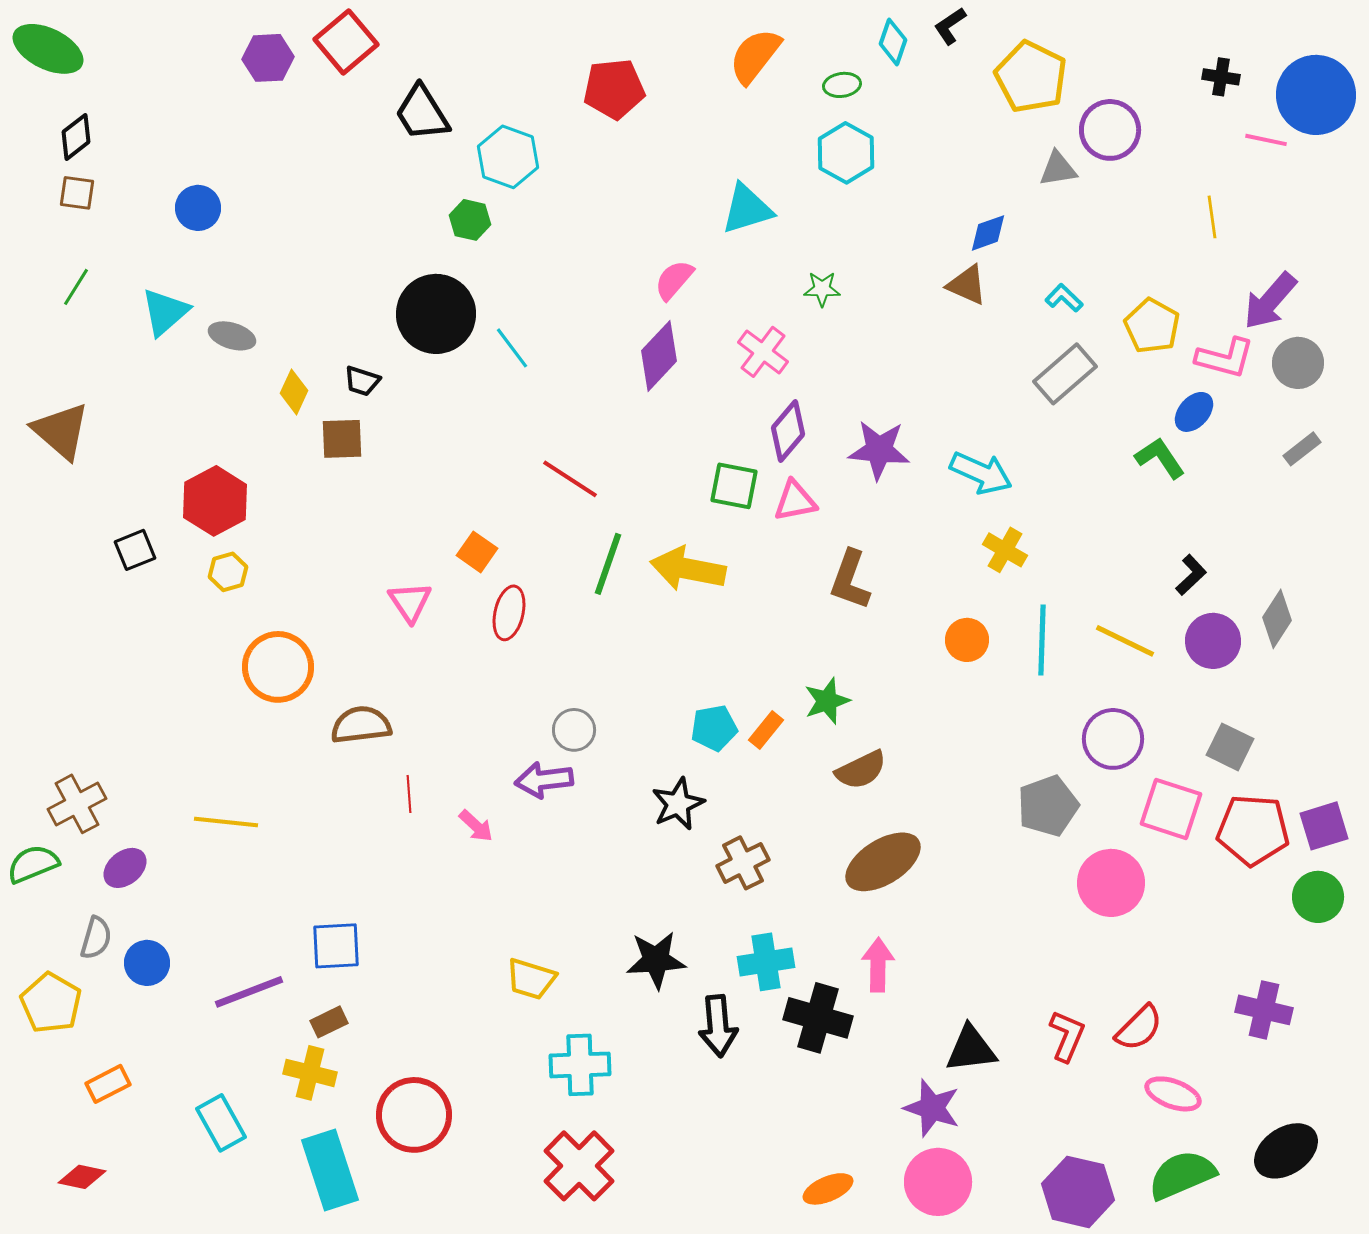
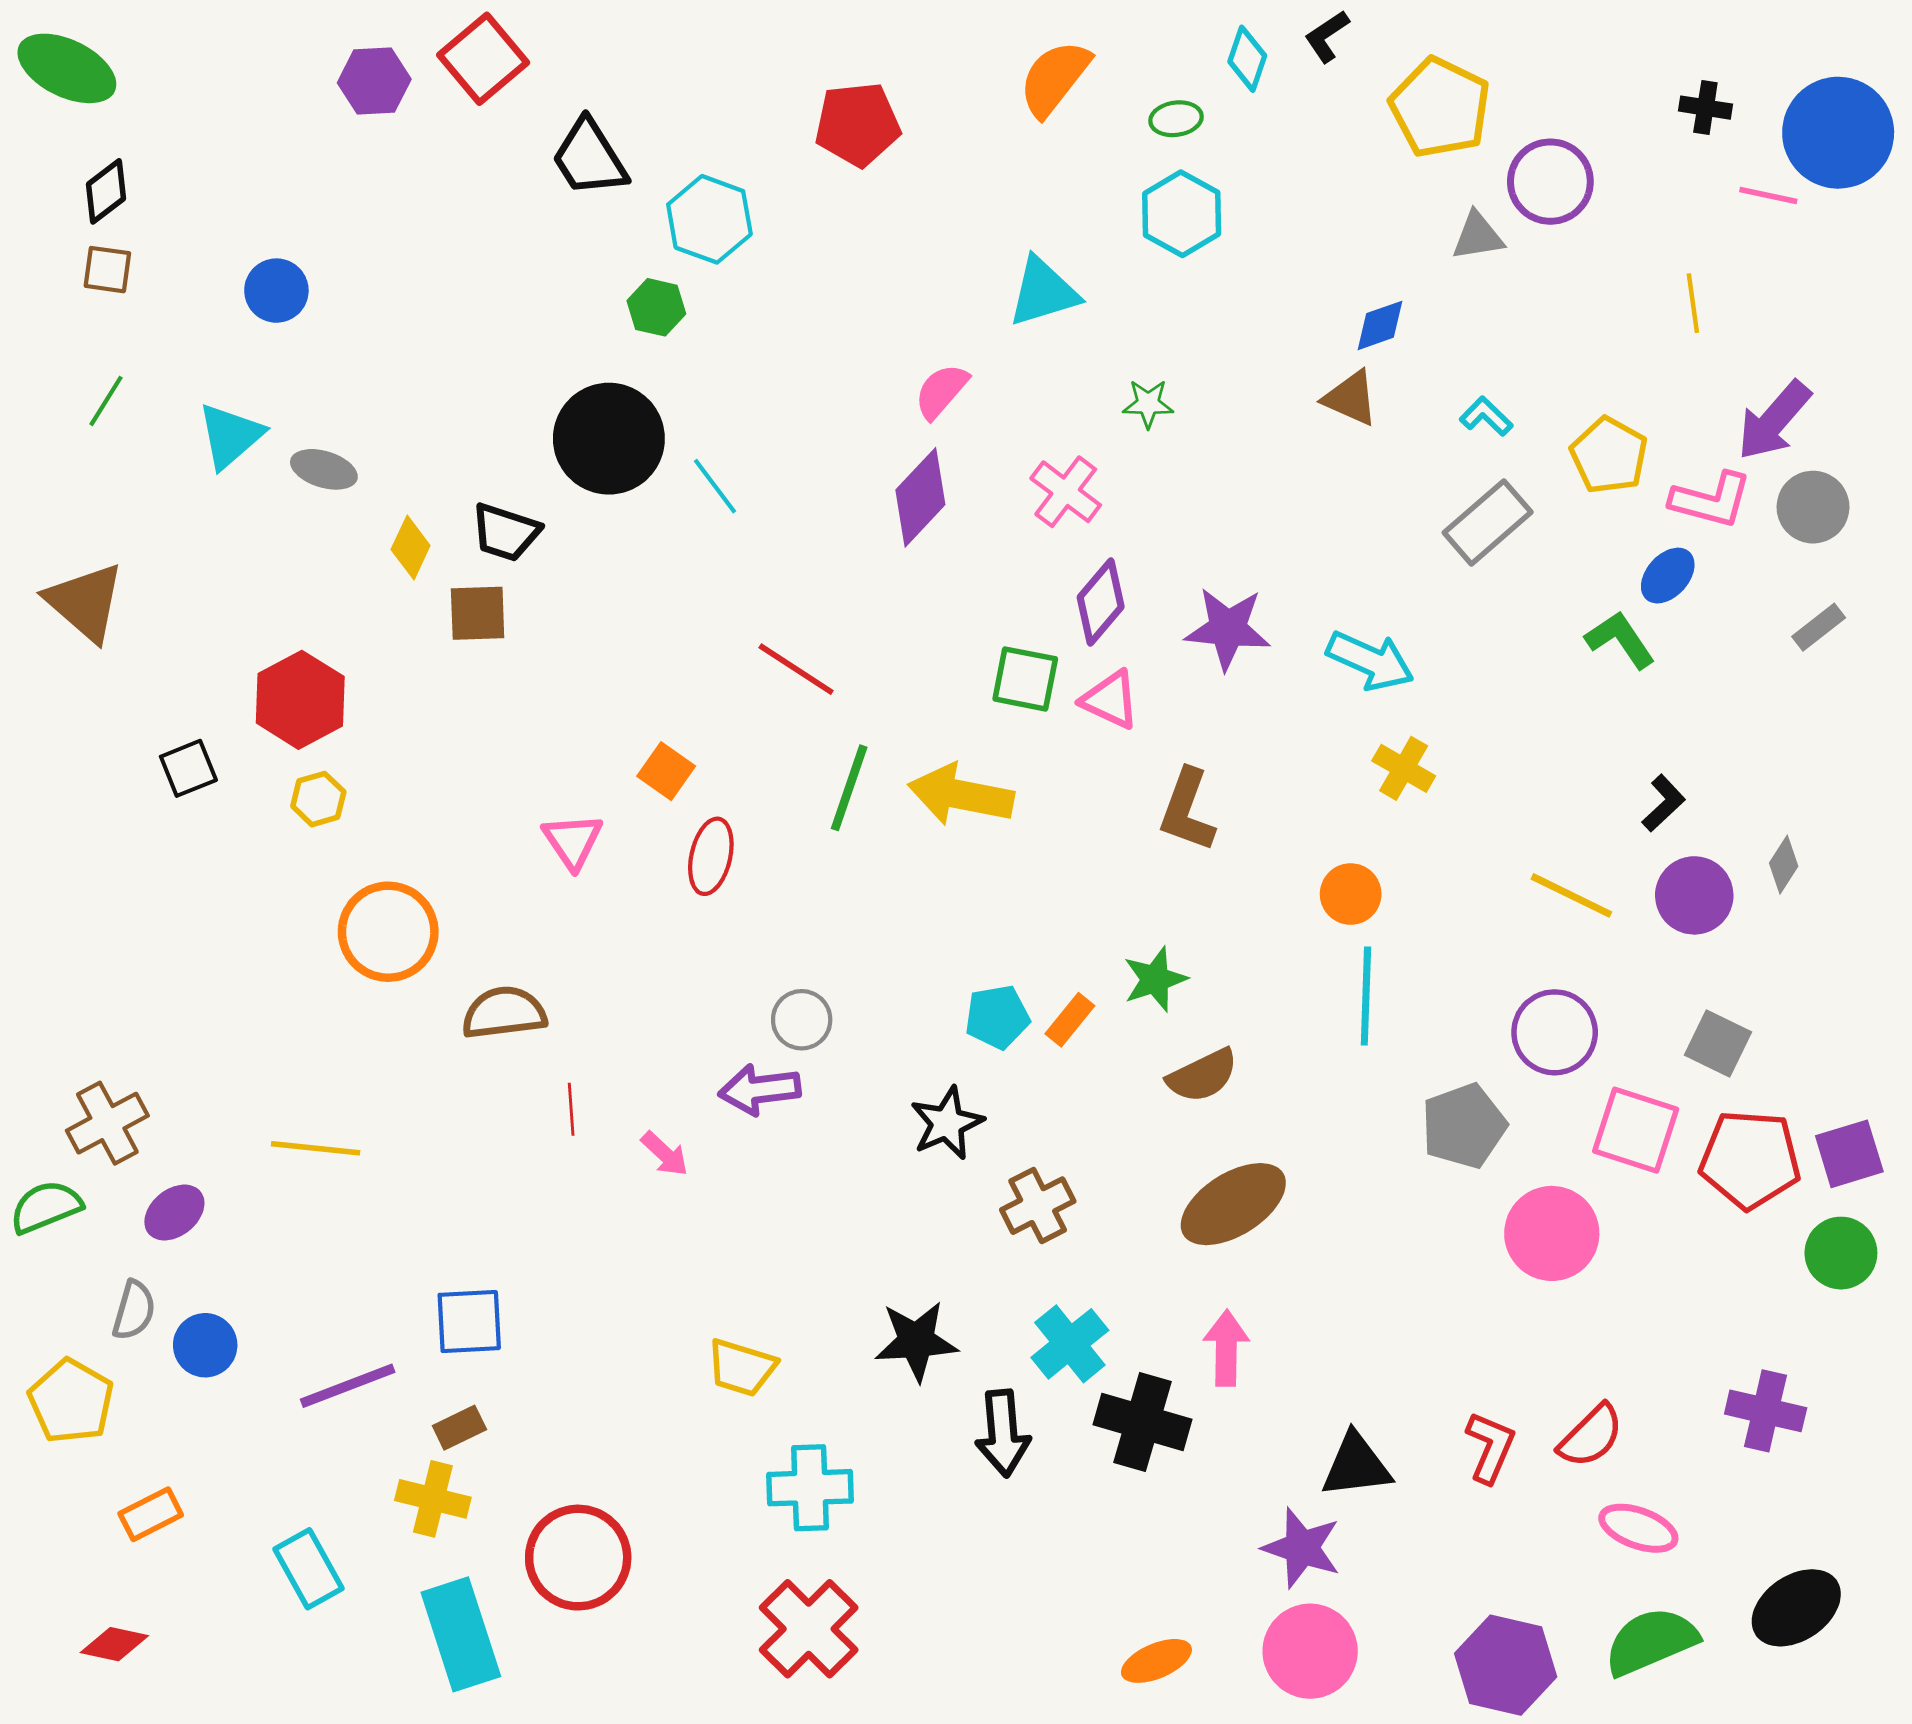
black trapezoid: (362, 381) -> (505, 532), size x1.4
pink triangle: (795, 501) -> (1110, 700), turned 36
gray diamond: (1277, 619) -> (1784, 865), size x0.7
cyan line: (1042, 640) -> (1366, 996), moved
cyan cross: (766, 962) -> (1070, 1344), turned -30

